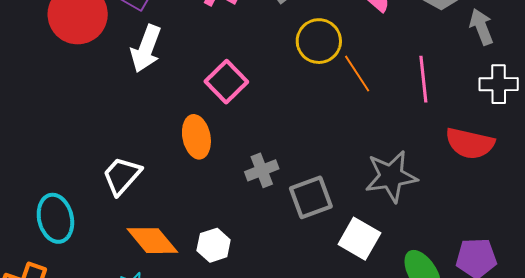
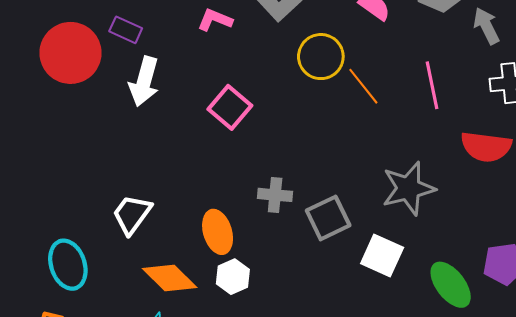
orange ellipse: (196, 137) -> (218, 232), moved
gray cross: (262, 170) -> (275, 195), turned 32

